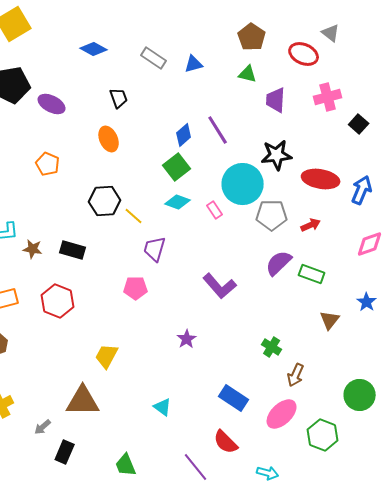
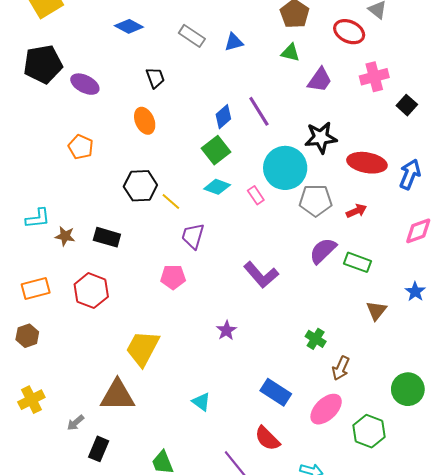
purple trapezoid: (276, 100) -> (320, 80), turned -148
yellow trapezoid: (107, 356) -> (143, 348), size x1.4

